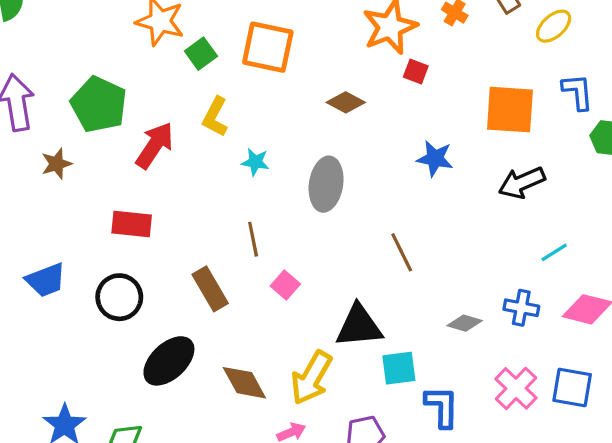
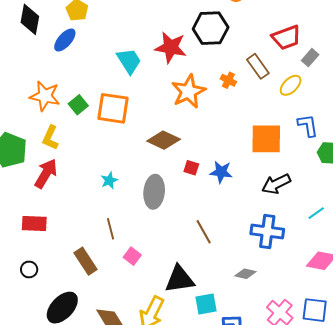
green square: (201, 54) -> (78, 105), moved
red square: (416, 72) -> (191, 168), moved
brown diamond: (346, 102) -> (164, 140), size x1.4
yellow L-shape: (215, 117) -> (50, 138), moved
cyan star: (255, 162) -> (109, 180), turned -30
cyan line: (554, 252) -> (316, 213), moved
black circle: (119, 297) -> (29, 269), size x0.6
blue cross: (521, 308) -> (267, 232), moved, size x1.5

